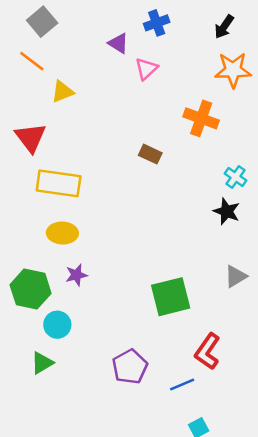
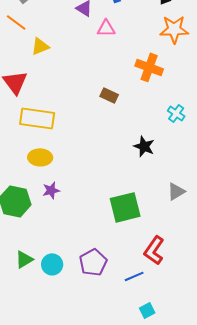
pink triangle: (146, 69) -> (106, 28), turned 42
black star: (227, 211) -> (144, 146), moved
cyan circle: (57, 325) -> (52, 264), moved

